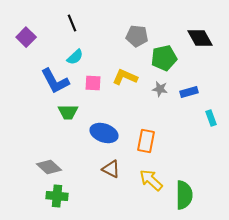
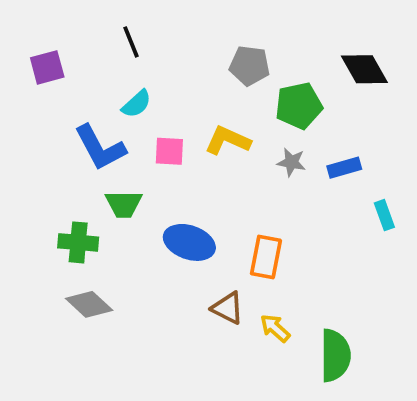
purple square: (26, 37) -> (47, 67), turned 30
brown triangle: (111, 169) -> (228, 308), moved
yellow arrow: (151, 180) -> (275, 328), size x0.7
green cross: (57, 196) -> (78, 242), moved

